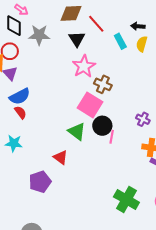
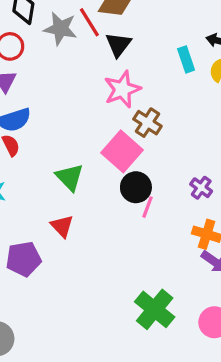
red line: (96, 24) -> (89, 22), moved
green triangle: (77, 131) -> (70, 177), moved

